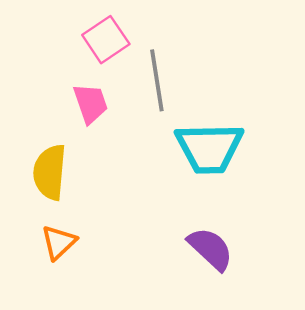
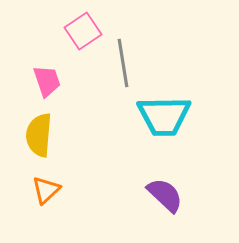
pink trapezoid: (91, 103) -> (47, 81), moved

